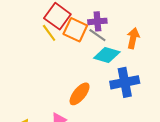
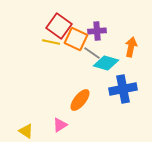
yellow line: (49, 33) -> (51, 42), turned -42
gray line: (97, 35) -> (92, 53), moved

